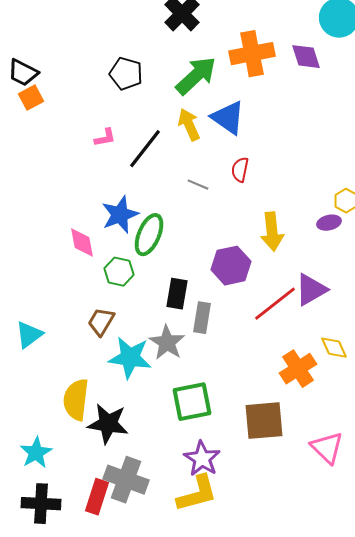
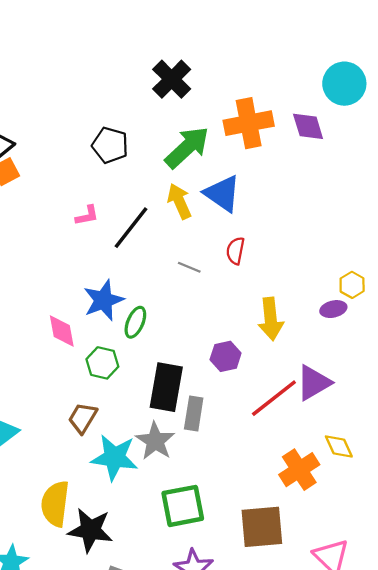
green ellipse: (149, 235) -> (135, 322), size x0.7
purple hexagon: (231, 266) -> (226, 356), size x0.7
black rectangle: (177, 294) -> (166, 387), size x1.4

